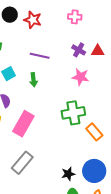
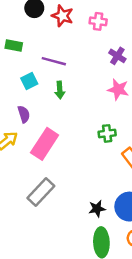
pink cross: (75, 17) -> (98, 21), moved
purple line: (40, 56) -> (54, 61), moved
green cross: (73, 113) -> (107, 133), size x0.6

